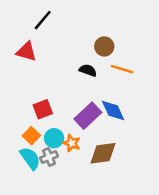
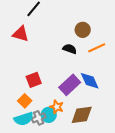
orange line: (122, 69) -> (97, 48), turned -42
cyan circle: (54, 138) -> (49, 115), moved
cyan semicircle: (30, 158) -> (24, 119), turned 108

